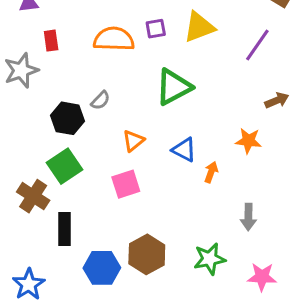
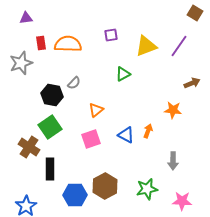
yellow triangle: (199, 27) -> (146, 46), moved
orange semicircle: (114, 39) -> (68, 44), moved
green triangle: (174, 87) -> (123, 74), size x0.6
blue triangle: (184, 150) -> (126, 135), moved

